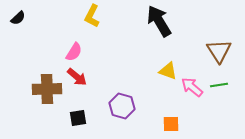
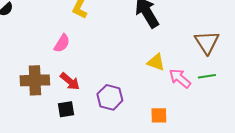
red arrow: (77, 77) -> (70, 81), moved

